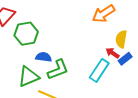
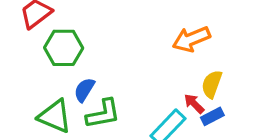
blue semicircle: (44, 57) -> (84, 90), turned -77
green triangle: (29, 77) -> (55, 116), turned 35

